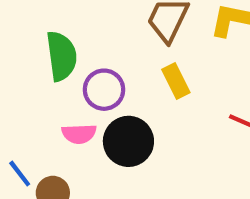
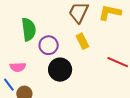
pink semicircle: (79, 134) -> (18, 67), moved

